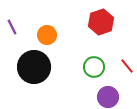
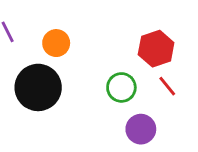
red hexagon: (101, 22) -> (156, 49), moved

